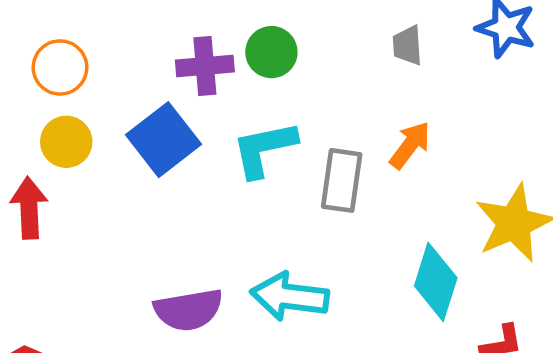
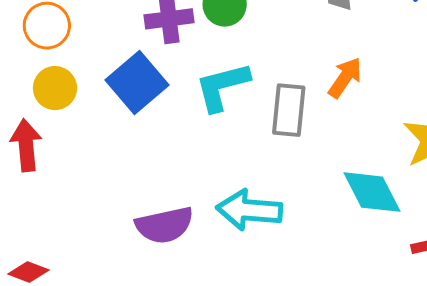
cyan diamond: (436, 282) -> (372, 192), turned -42

